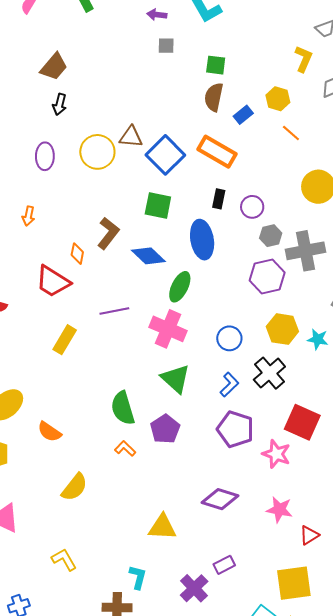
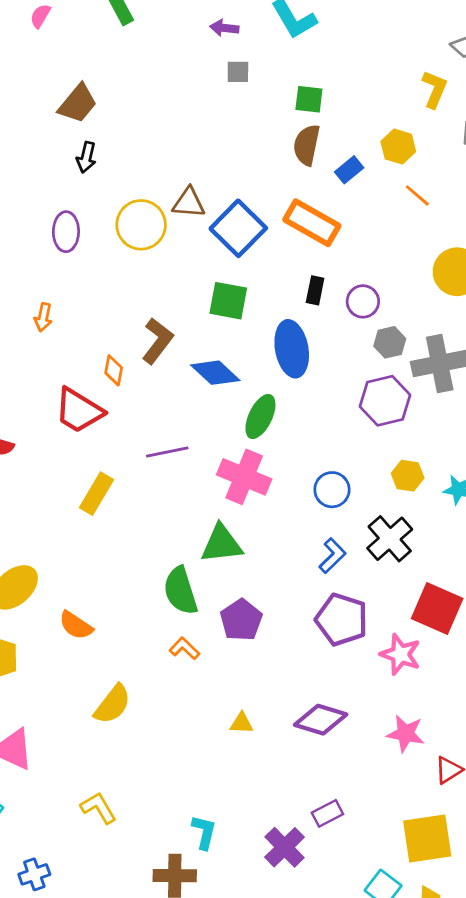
yellow hexagon: (282, 329) -> (408, 476), size x0.7
green triangle: (176, 379) -> (222, 544), moved, turned -48
yellow triangle: (162, 527) -> (241, 723), moved, size x0.6

